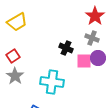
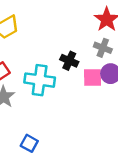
cyan cross: (52, 82) -> (40, 80), moved

